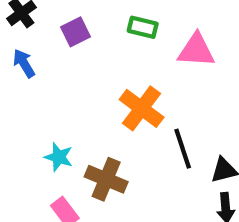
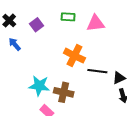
black line: (183, 149) -> (97, 71), turned -54
cyan star: (59, 157) -> (39, 86), size x1.5

